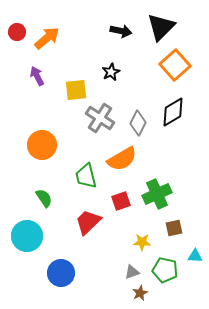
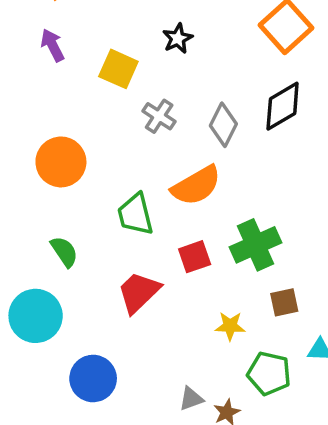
yellow square: (76, 90) -> (118, 69), turned 30
gray cross: (100, 118) -> (159, 116), size x0.7
gray triangle: (132, 272) -> (191, 399), moved

